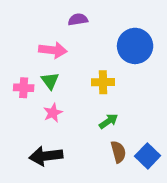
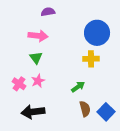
purple semicircle: (78, 20) -> (48, 12), moved
yellow cross: (103, 82) -> (91, 59), moved
pink cross: (24, 88) -> (19, 84), moved, turned 32

